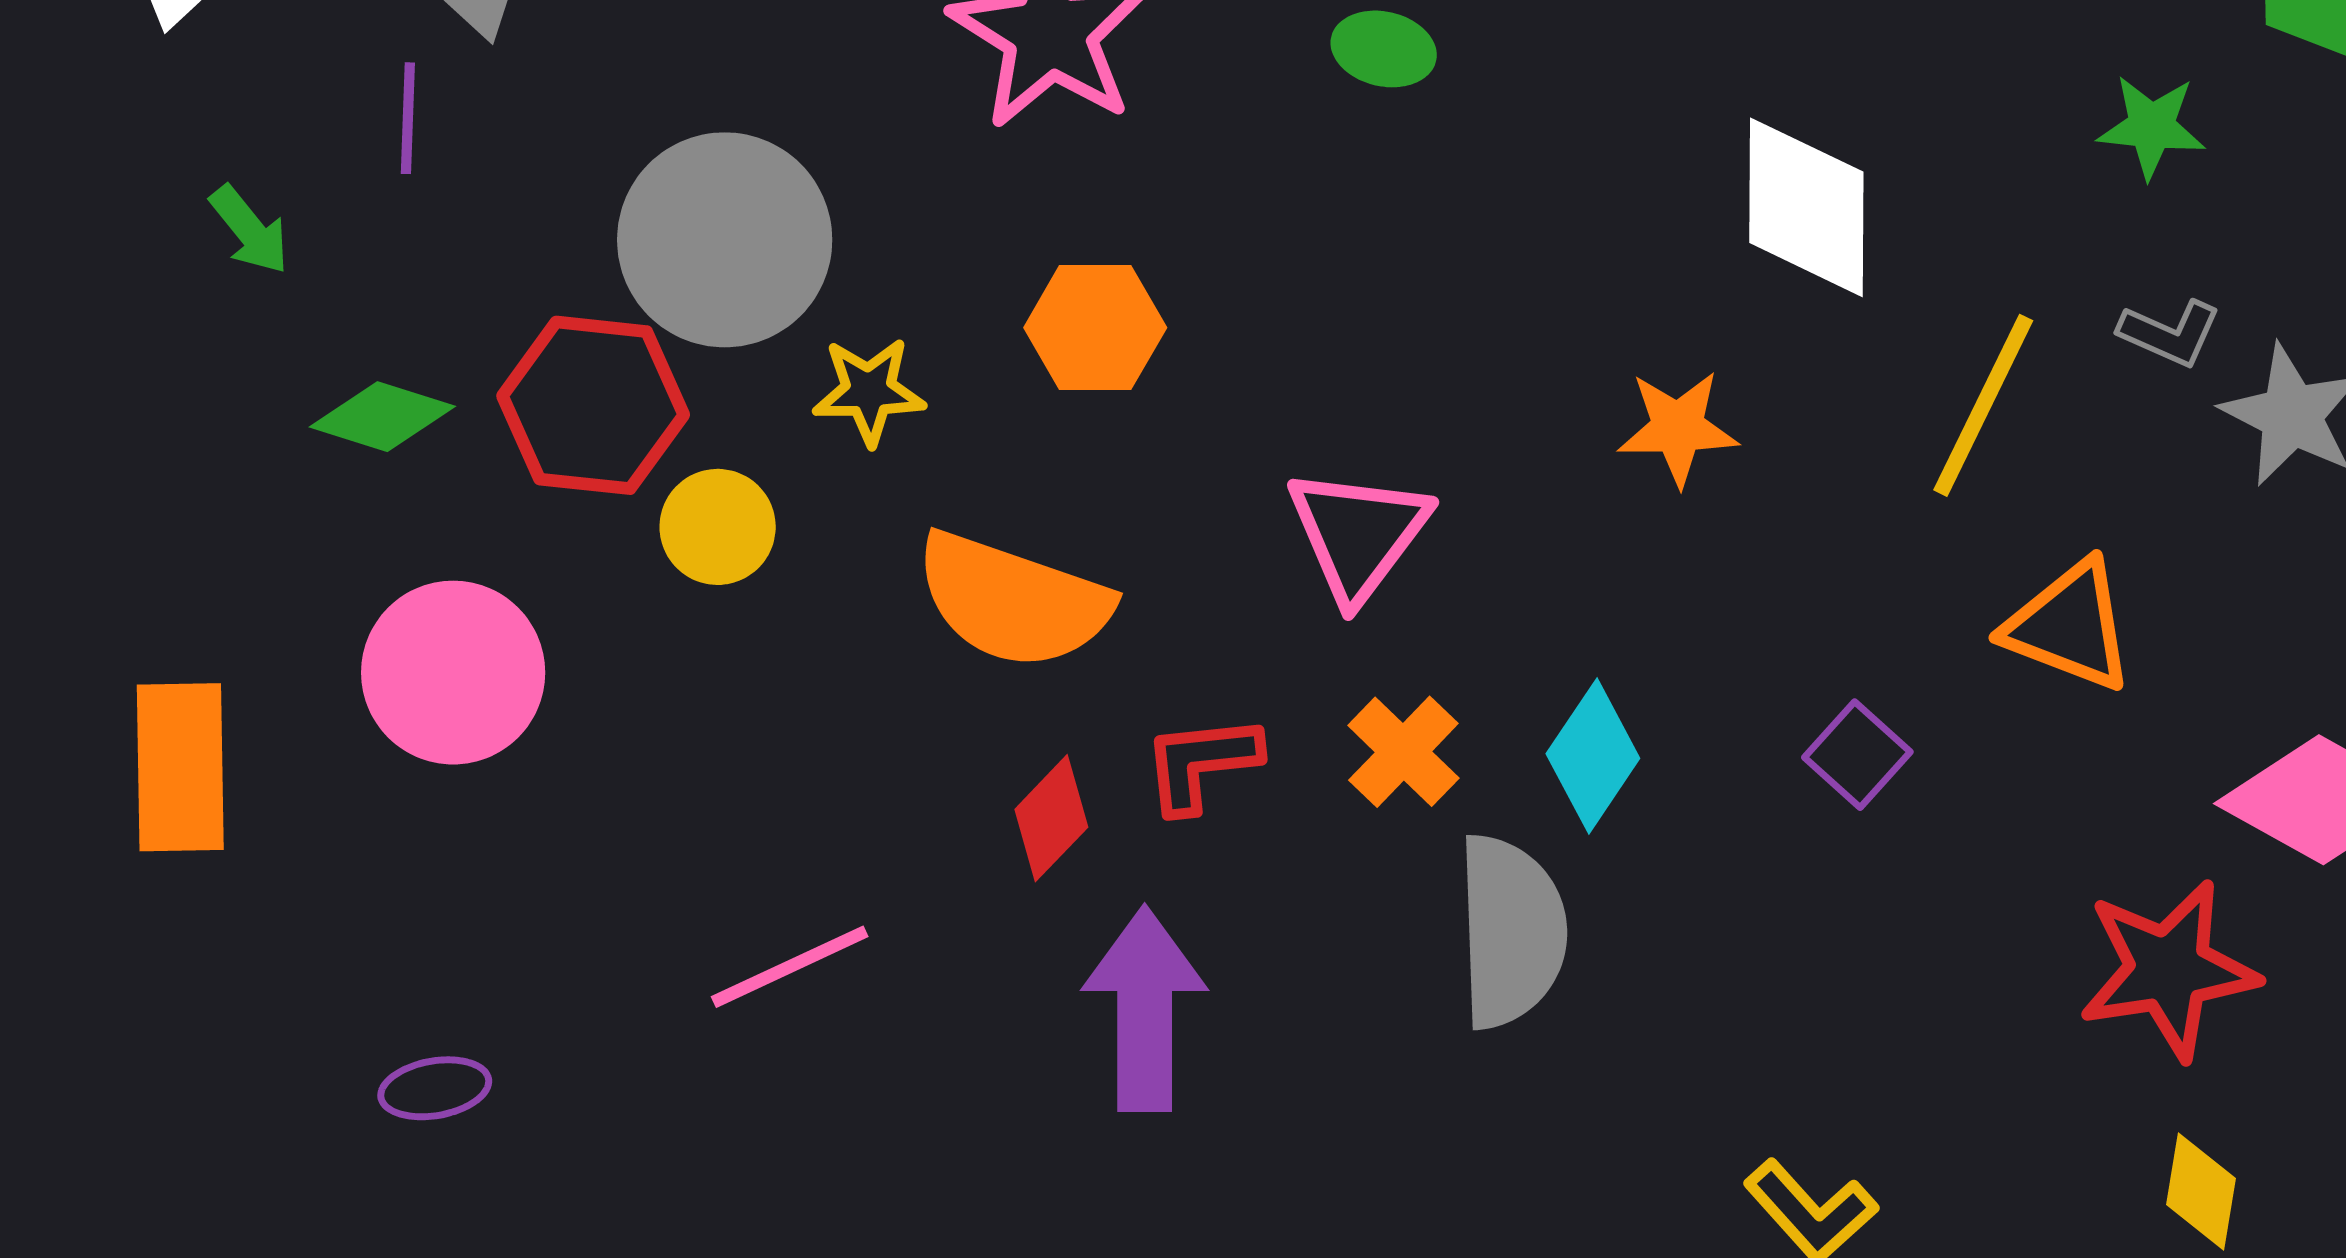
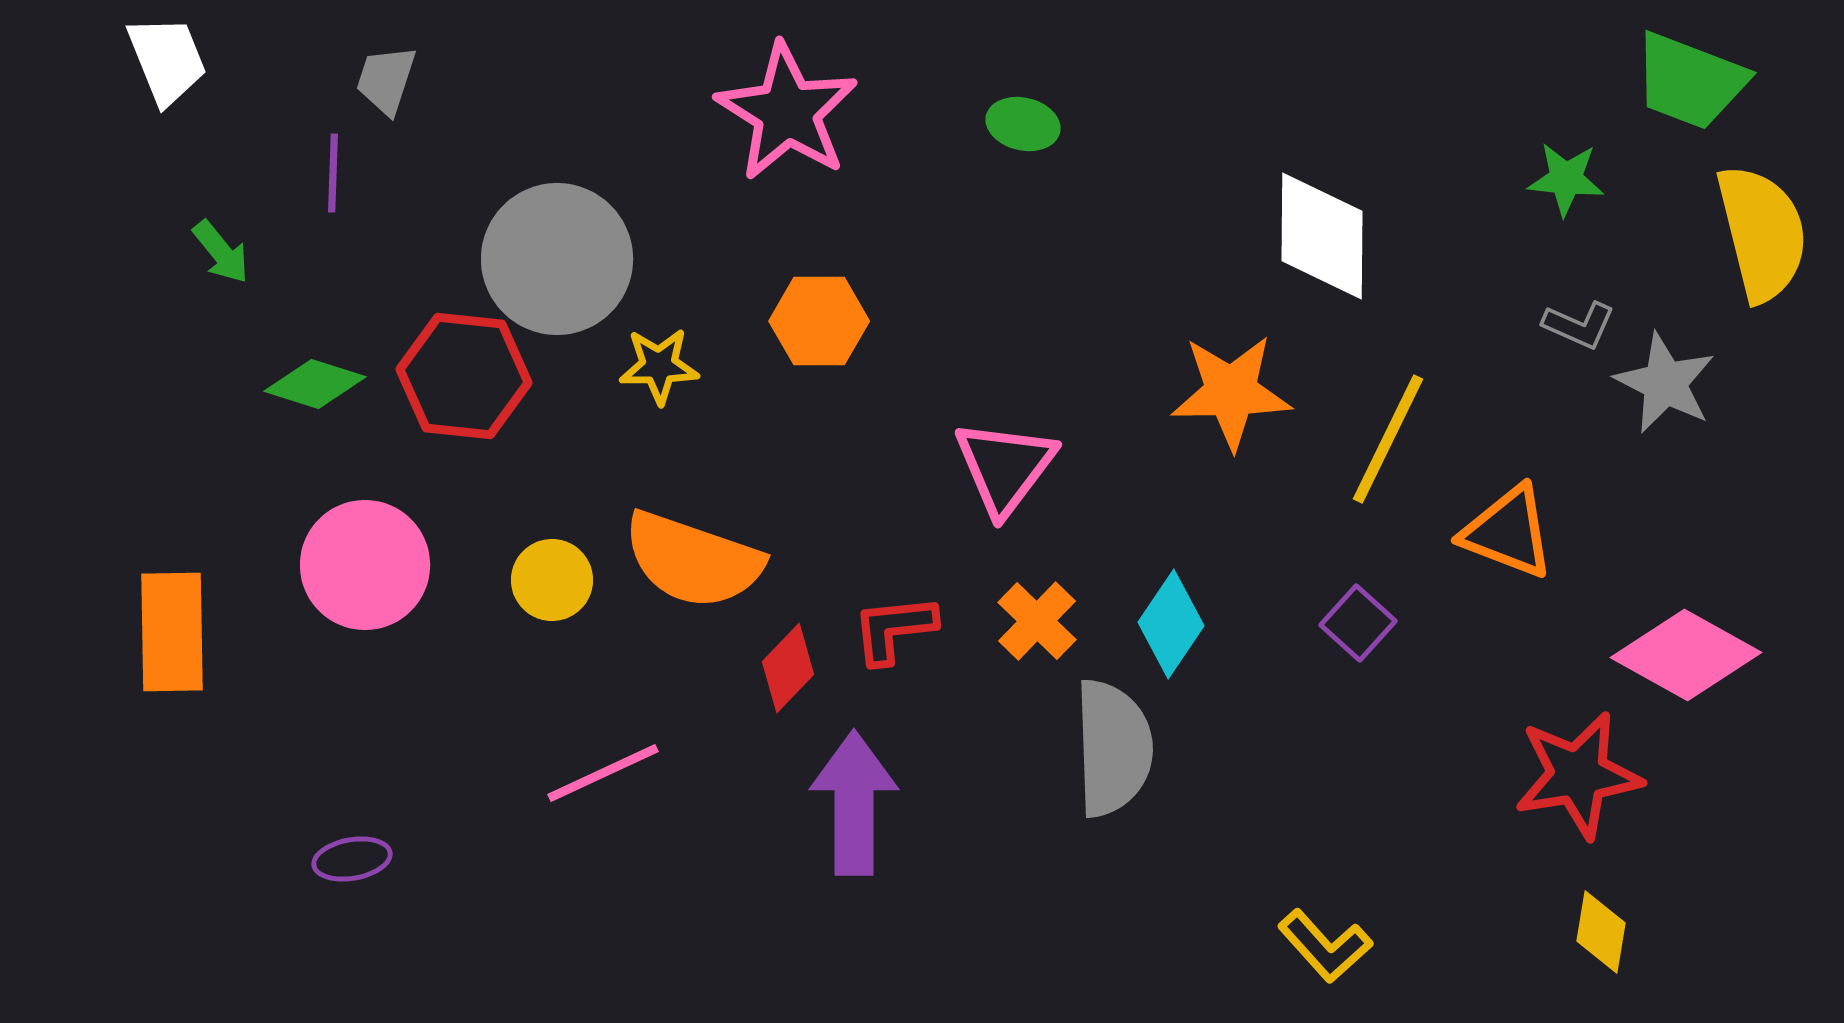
yellow line: (1983, 405) -> (1388, 439), moved
orange star: (1678, 428) -> (1231, 392), size x1.4
yellow circle: (718, 527) -> (552, 580), moved
orange semicircle: (1013, 600) -> (693, 560), moved

